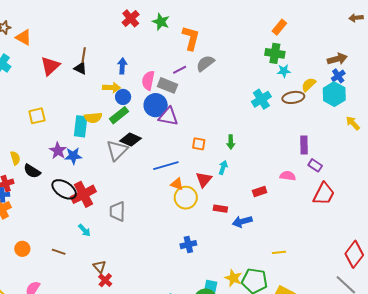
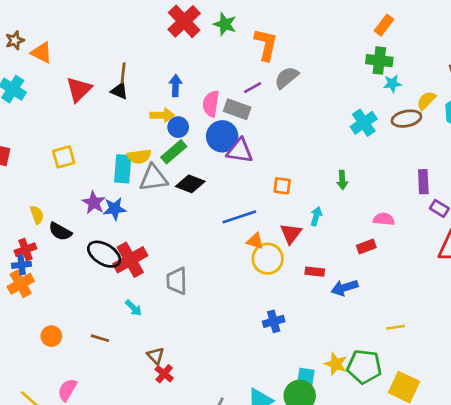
red cross: (131, 18) -> (184, 21), size x1.4
green arrow: (231, 142) -> (342, 180), moved
gray triangle: (117, 150) -> (153, 178), moved, turned 40
pink semicircle: (288, 176) -> (384, 219), moved

